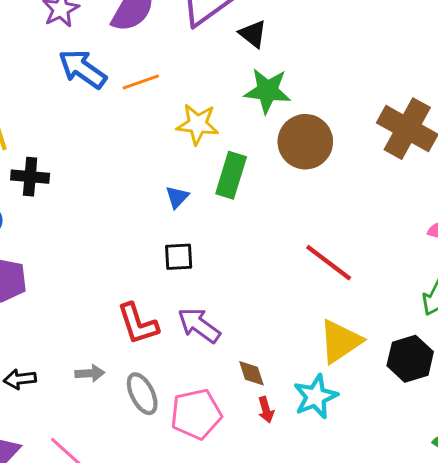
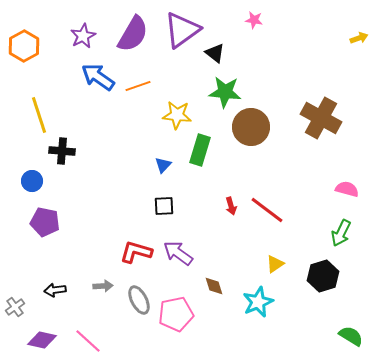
red L-shape: (138, 324) -> (136, 252), turned 124
yellow triangle: (340, 341) -> (275, 264), size x0.6
red arrow: (266, 410) -> (231, 206), moved

